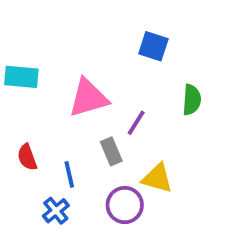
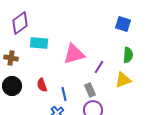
blue square: (153, 46) -> (123, 24), moved
gray rectangle: (111, 151) -> (90, 90), moved
yellow triangle: (157, 178) -> (123, 80), moved, turned -36

